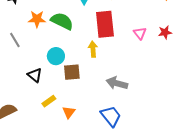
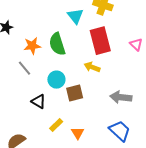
green semicircle: (62, 21) -> (57, 44), turned -125
gray line: (15, 40) -> (24, 68), moved
yellow arrow: (93, 49) -> (92, 67), turned -56

